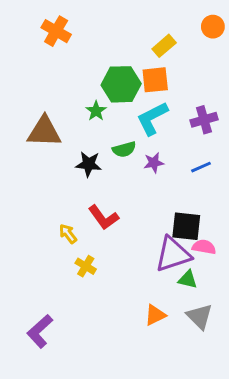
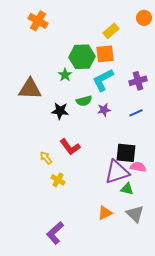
purple L-shape: (40, 331) -> (55, 233), moved

